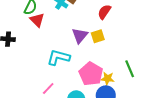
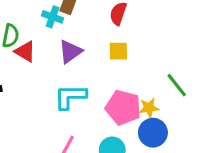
purple triangle: (80, 35) -> (70, 52), moved, turned 30
yellow square: (98, 36) -> (118, 51), turned 32

